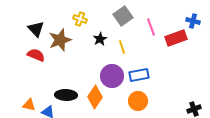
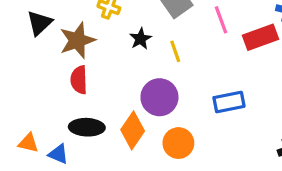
black triangle: (36, 29) -> (39, 23), turned 30
red semicircle: (36, 55) -> (79, 80), moved, turned -114
blue rectangle: (139, 75) -> (229, 102), moved
orange circle: (138, 101) -> (178, 143), moved

